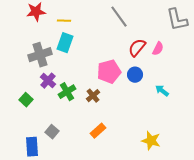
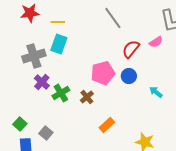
pink semicircle: (158, 49) -> (156, 42), moved, turned 32
green square: (26, 100) -> (20, 124), moved
orange rectangle: (98, 131) -> (107, 125), moved

